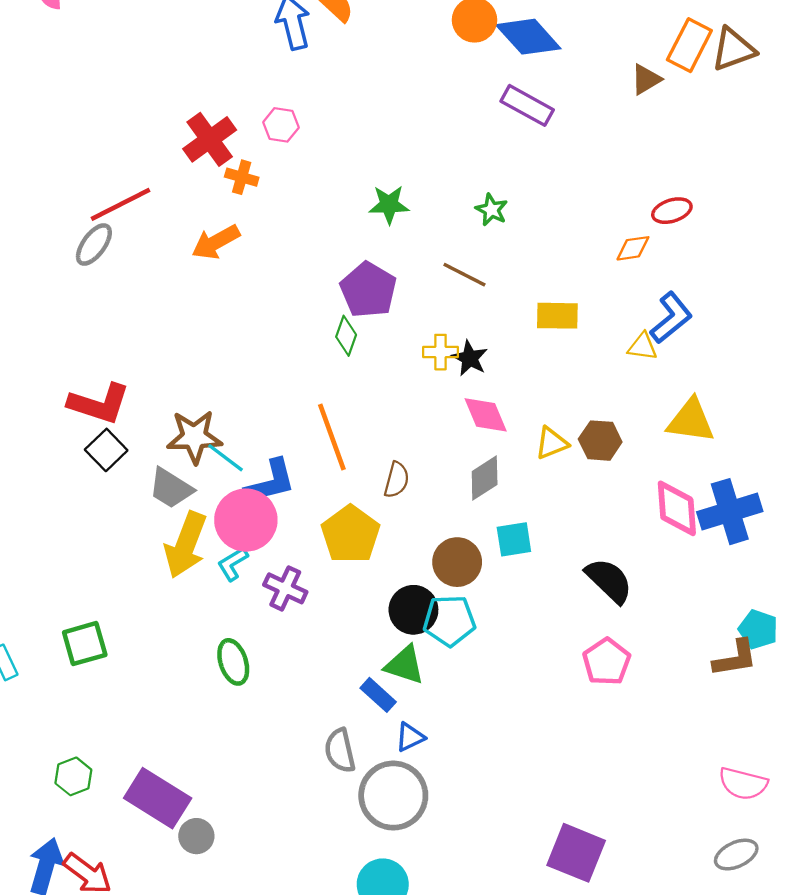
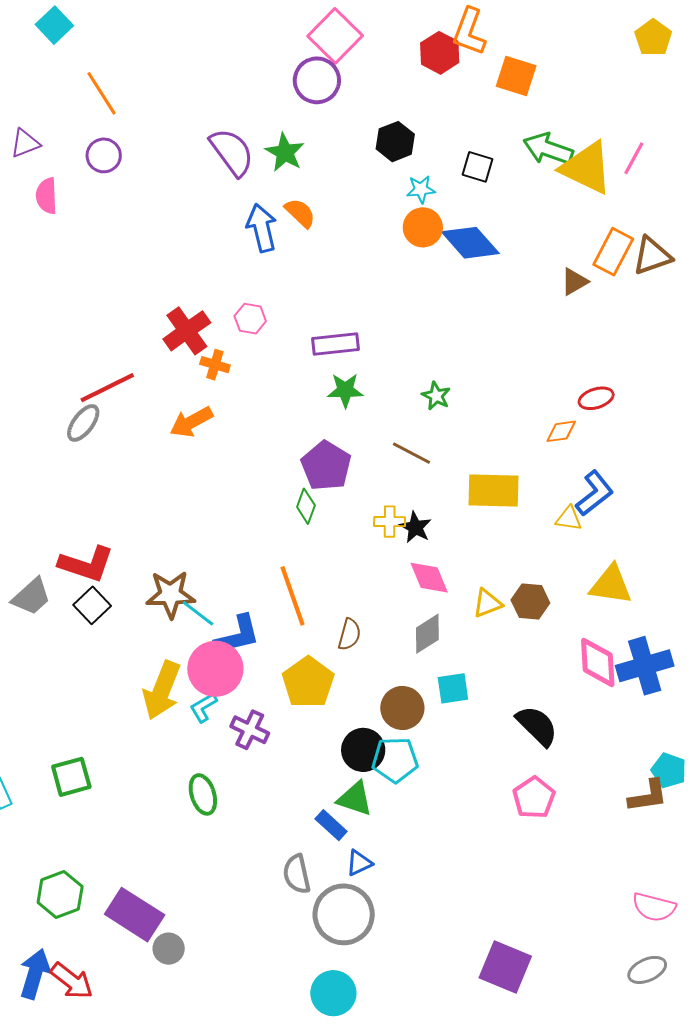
purple rectangle: (527, 105) -> (336, 344), moved, turned -36
yellow rectangle: (557, 316) -> (494, 490), size x1.4
gray trapezoid: (171, 488) -> (31, 597), moved, turned -75
green hexagon: (73, 776) -> (60, 895), size x1.4

